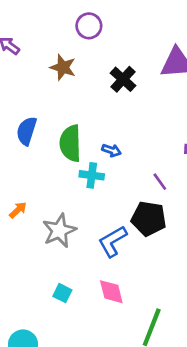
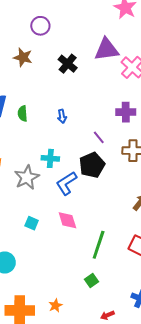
green semicircle: (70, 143) -> (23, 114), moved, size x0.6
blue arrow: (111, 150) -> (62, 116), turned 64
cyan cross: (92, 175) -> (50, 158), moved
black pentagon: (149, 219) -> (92, 165), turned -30

